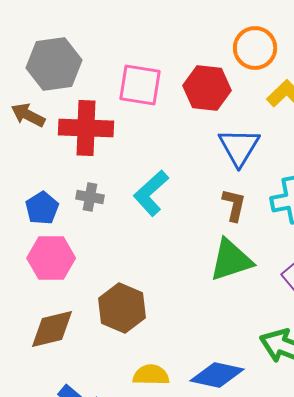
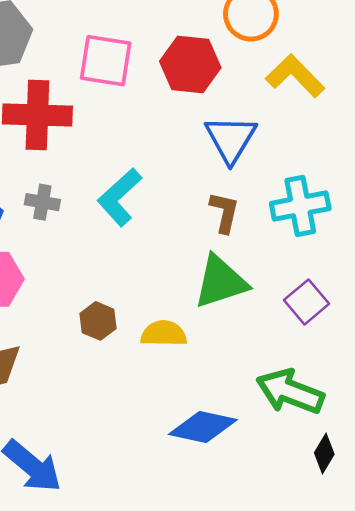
brown hexagon: (122, 308) -> (98, 321), moved, size x0.6
yellow semicircle: (151, 375) -> (164, 334), moved

